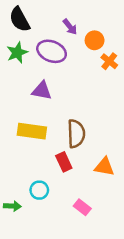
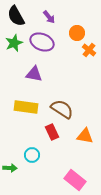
purple arrow: (70, 27) -> (49, 17), moved
brown semicircle: (76, 134) -> (62, 109), turned -55
pink rectangle: (82, 207) -> (75, 180), moved, size x1.5

